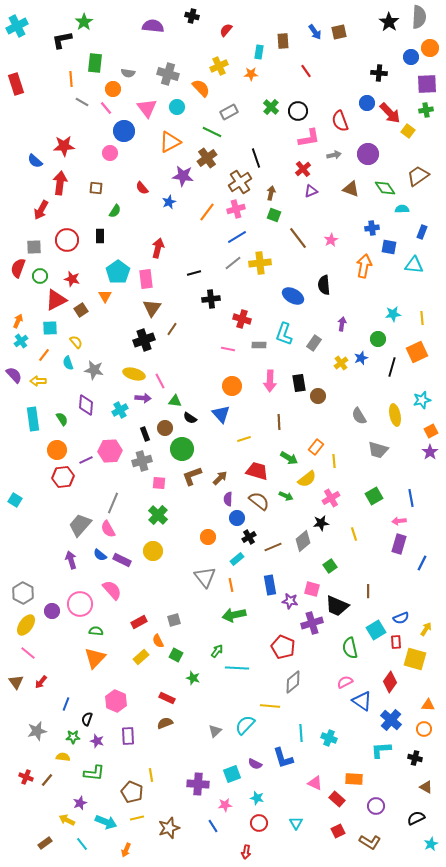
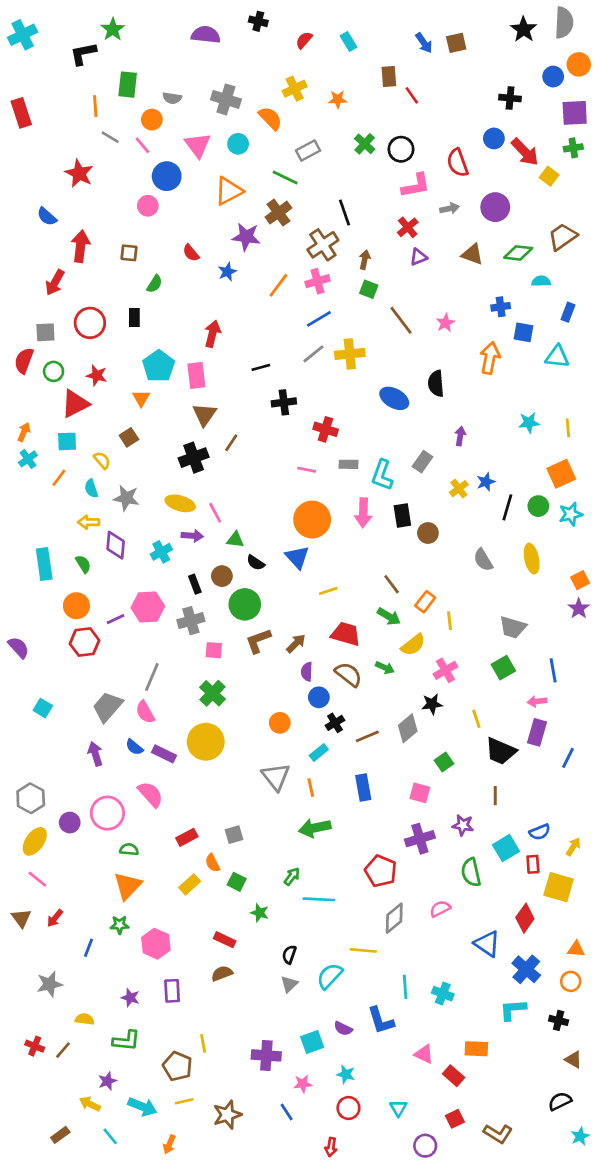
brown rectangle: (283, 41) -> (389, 77), moved
cyan rectangle: (259, 52) -> (348, 41), moved, turned -40
red star: (64, 146) -> (79, 173), moved, turned 30
green diamond: (385, 188) -> (518, 253), turned -50
brown square: (81, 310) -> (129, 437), moved
cyan L-shape: (284, 334) -> (382, 475), moved
green circle: (378, 339) -> (538, 506), moved
black line: (392, 367) -> (507, 507), moved
purple semicircle: (14, 375) -> (19, 647), moved
yellow arrow: (38, 381) -> (89, 522), moved
orange circle: (232, 386) -> (312, 520), size x1.4
cyan star: (422, 400) -> (571, 514), moved
brown line: (279, 422) -> (392, 584), moved, turned -35
gray trapezoid: (378, 450) -> (513, 627), moved
cyan square: (15, 500) -> (43, 708), moved
yellow circle: (153, 551) -> (206, 742), size x1.4
purple star: (290, 601) -> (463, 825), moved
black trapezoid: (337, 606) -> (501, 751), moved
pink semicircle: (345, 682) -> (440, 909), moved
black semicircle: (87, 719) -> (289, 954), moved
green star: (73, 737) -> (120, 925), moved
purple circle: (376, 806) -> (425, 1146), moved

